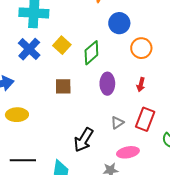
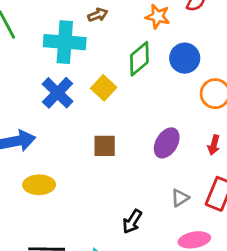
green diamond: (91, 53) -> (139, 59), moved
purple ellipse: (107, 84) -> (167, 143), turned 30
black arrow: (84, 140) -> (132, 222), size x0.7

